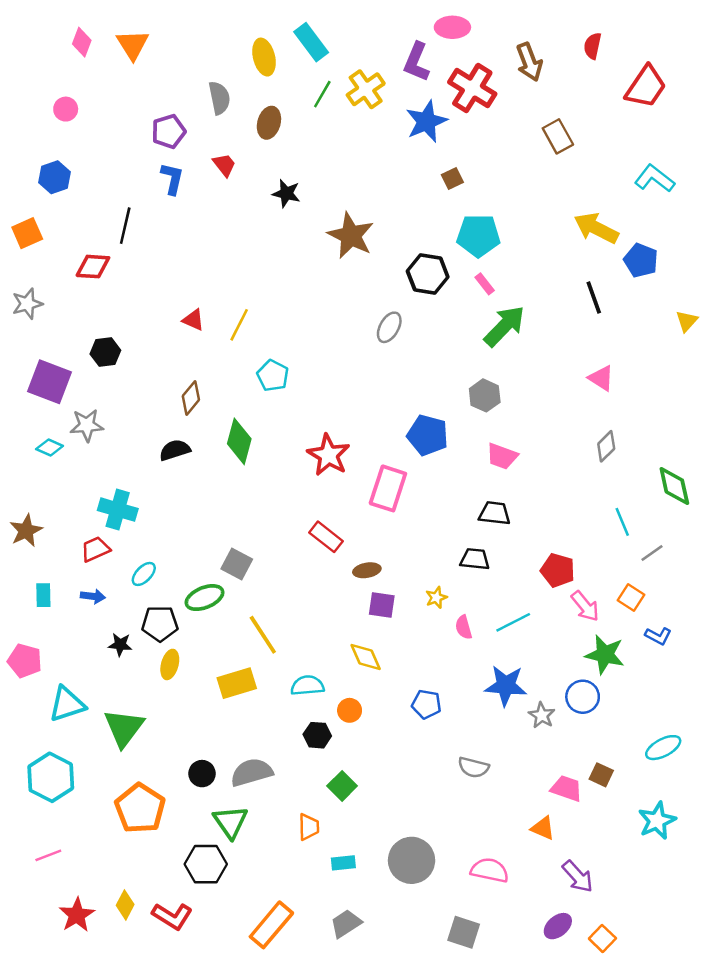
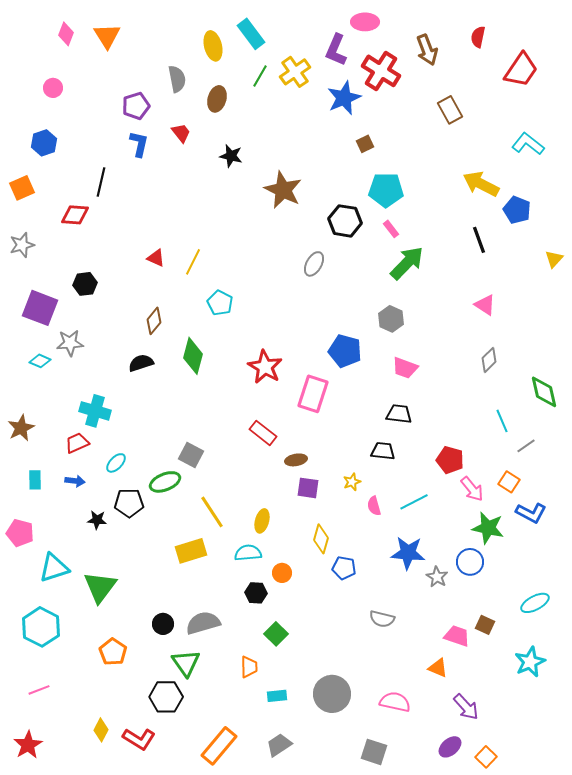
blue L-shape: (658, 636) -> (531, 513), size x1.4
yellow diamond: (366, 657) -> (321, 539), moved, turned 40
yellow ellipse: (170, 664) -> (262, 521), moved
orange pentagon: (140, 808) -> (113, 652), size x0.7
red star: (77, 915) -> (28, 745), moved

